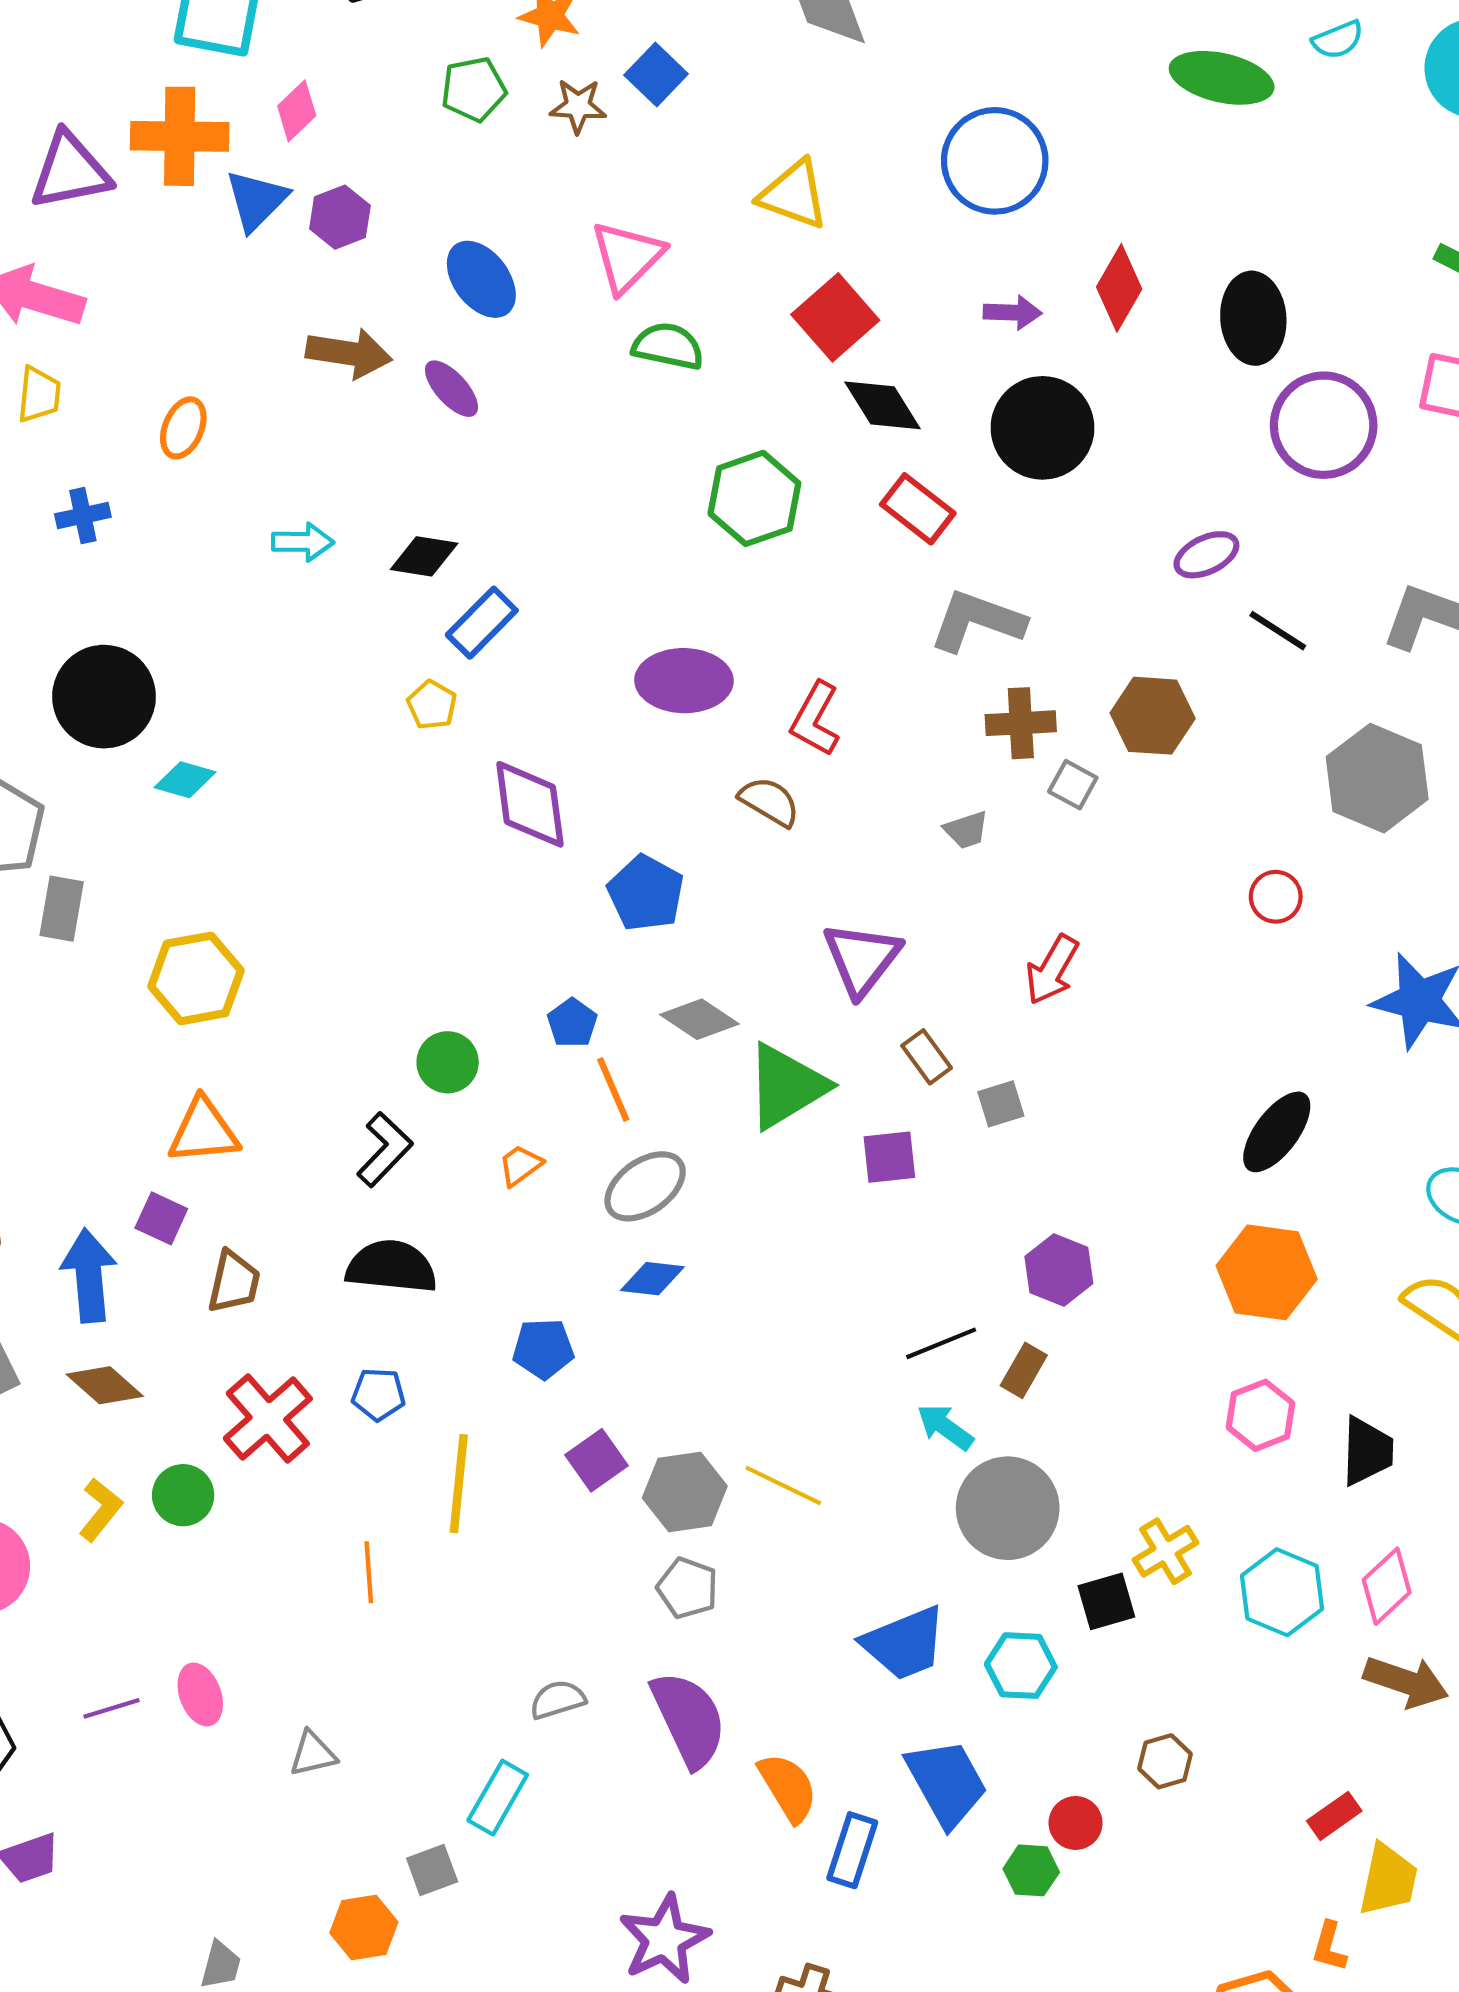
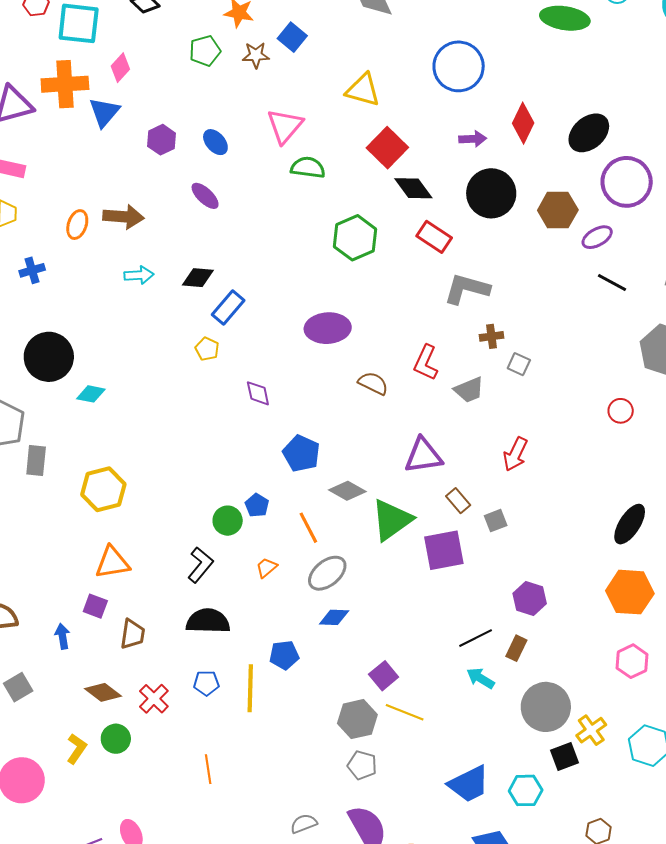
purple hexagon: (340, 217) -> (162, 140), moved
blue ellipse: (481, 279) -> (215, 142), size x0.7
black ellipse: (1253, 318) -> (589, 133), turned 57
brown arrow: (349, 353) -> (123, 217), moved
purple ellipse: (1206, 555) -> (597, 237), moved
brown hexagon: (1153, 716) -> (558, 210), moved
red L-shape: (815, 719) -> (426, 363), moved
brown cross: (1021, 723) -> (491, 336), size x0.7
purple diamond: (530, 804) -> (258, 393), size x0.6
gray trapezoid: (966, 830) -> (469, 390), size x1.4
blue pentagon: (646, 893) -> (301, 453), moved
purple triangle: (862, 959) -> (423, 456), turned 48
blue pentagon: (572, 1023) -> (257, 505), moved
purple square: (889, 1157) -> (444, 550), size x1.5
blue arrow: (89, 1275) -> (62, 636), size x0.6
brown diamond: (105, 1385) -> (103, 692), moved
red cross: (268, 1418) -> (154, 699), size x0.7
purple square: (596, 1460) -> (384, 676), moved
yellow line: (459, 1484) -> (250, 688), moved
gray circle: (1008, 1508) -> (546, 707), moved

